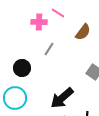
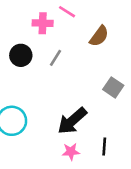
black circle: (22, 68) -> (21, 55), moved

